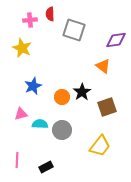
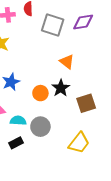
purple diamond: (116, 40) -> (83, 22), moved
orange triangle: (103, 66) -> (67, 62), moved
black rectangle: (46, 167) -> (16, 143), moved

